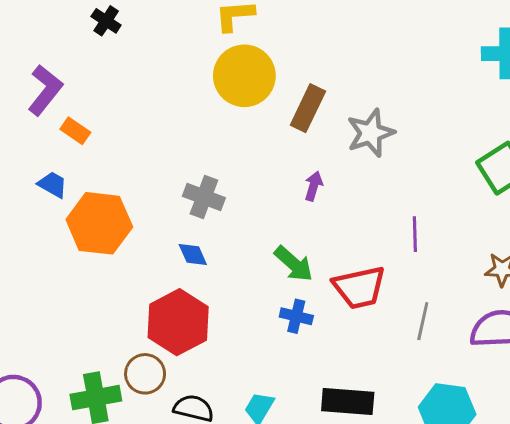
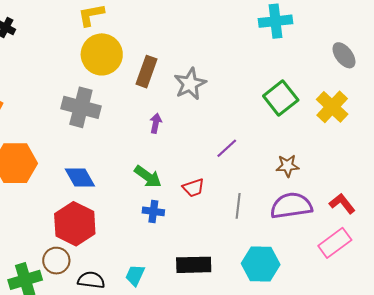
gray cross: (204, 197) -> (81, 107), moved, size x1.4
purple line: (415, 234) -> (227, 148), turned 55
blue diamond: (193, 255) -> (80, 177), size x1.5
red trapezoid: (359, 287) -> (193, 188), size x0.6

